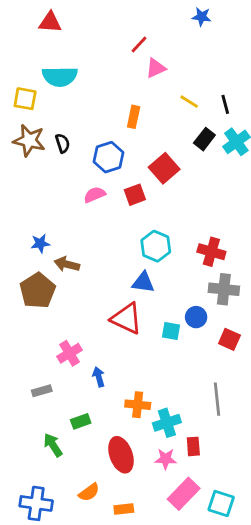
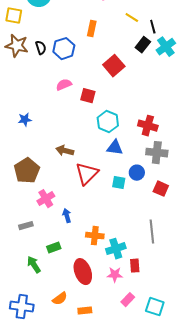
black line: (225, 104) -> (153, 27), moved
blue hexagon: (108, 157) -> (64, 49), moved
red square: (135, 195) -> (88, 96), moved, turned 35
brown arrow: (67, 264) -> (65, 151), moved
blue triangle: (143, 282) -> (115, 148), moved
brown pentagon: (38, 291) -> (27, 171), moved
red triangle: (127, 318) -> (87, 174), turned 50
pink rectangle: (184, 494) -> (128, 300), size x0.6

